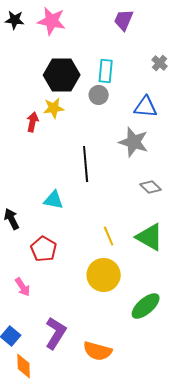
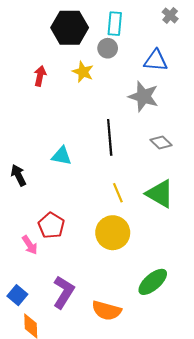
yellow star: (54, 108) -> (83, 72), moved, turned 30
black line: (86, 164) -> (110, 137), moved
red pentagon: (44, 249) -> (51, 226), moved
green ellipse: (146, 306) -> (153, 282), moved

